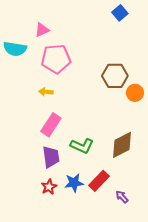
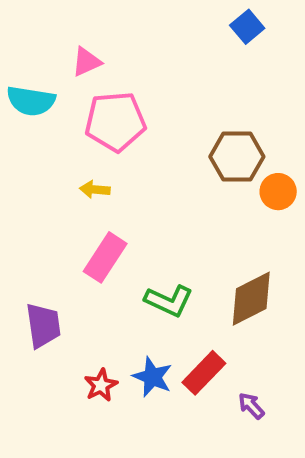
purple trapezoid: (51, 157) -> (43, 325), moved
blue star: (74, 183) -> (152, 377), turned 30

